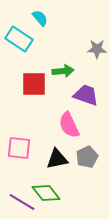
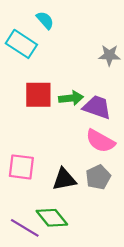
green arrow: (63, 71) -> (71, 98), moved
pink semicircle: (69, 125) -> (100, 141), moved, turned -36

